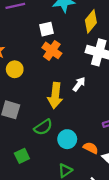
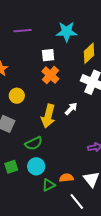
yellow circle: (15, 69) -> (17, 96), moved
cyan circle: (67, 139) -> (36, 166), moved
orange semicircle: (91, 148) -> (66, 178), moved, turned -40

